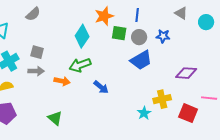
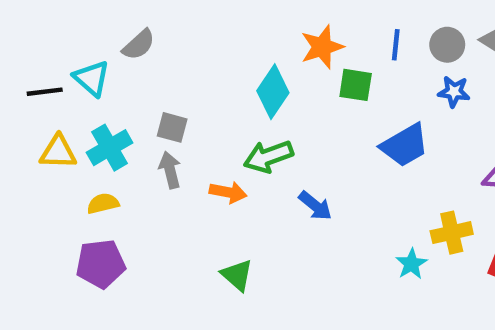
gray semicircle: (33, 14) -> (139, 45), moved
gray circle: (139, 37) -> (447, 45), moved
gray arrow: (36, 71) -> (170, 170), turned -105
green triangle: (55, 118) -> (237, 275), moved

